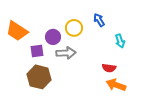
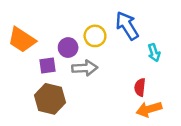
blue arrow: (99, 20) -> (127, 26), size x1.6
red semicircle: (109, 68) -> (140, 87), turned 88
orange arrow: (116, 85) -> (149, 109), turned -36

